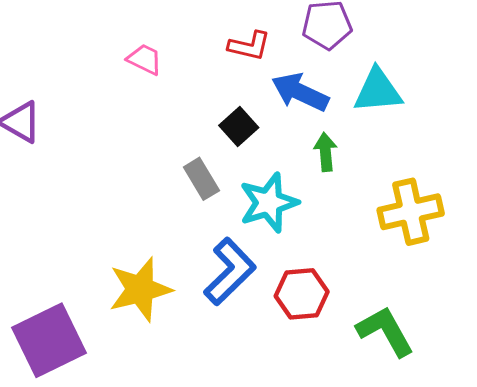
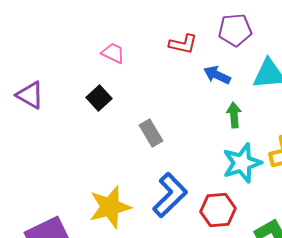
blue arrow: (300, 92) -> (217, 75), size x0.7
black square: (239, 127) -> (99, 98), moved
cyan star: (269, 203) -> (242, 163), moved

